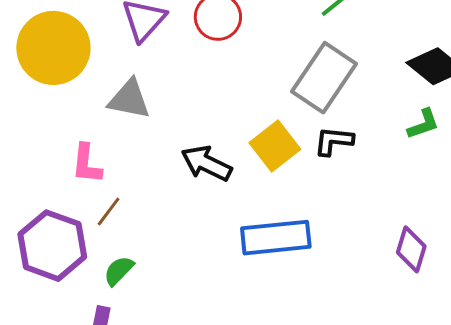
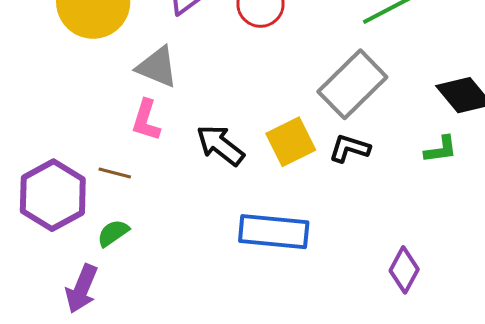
pink L-shape: (87, 164) -> (146, 120), moved
brown line: (109, 211) -> (115, 173), turned 56

